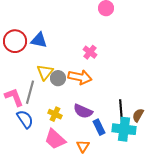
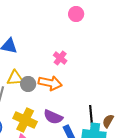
yellow triangle: (45, 72) -> (15, 78), turned 48
yellow cross: (55, 114) -> (25, 120), size x1.6

